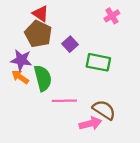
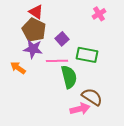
purple star: (21, 60) -> (33, 49), moved
green semicircle: (43, 78) -> (69, 77), moved
pink line: (64, 101) -> (57, 61), moved

